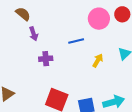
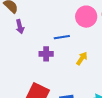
purple cross: (46, 59) -> (46, 54), moved

